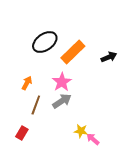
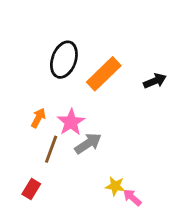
black ellipse: (45, 42) -> (64, 60), turned -35
pink star: (62, 82) -> (71, 122), moved

